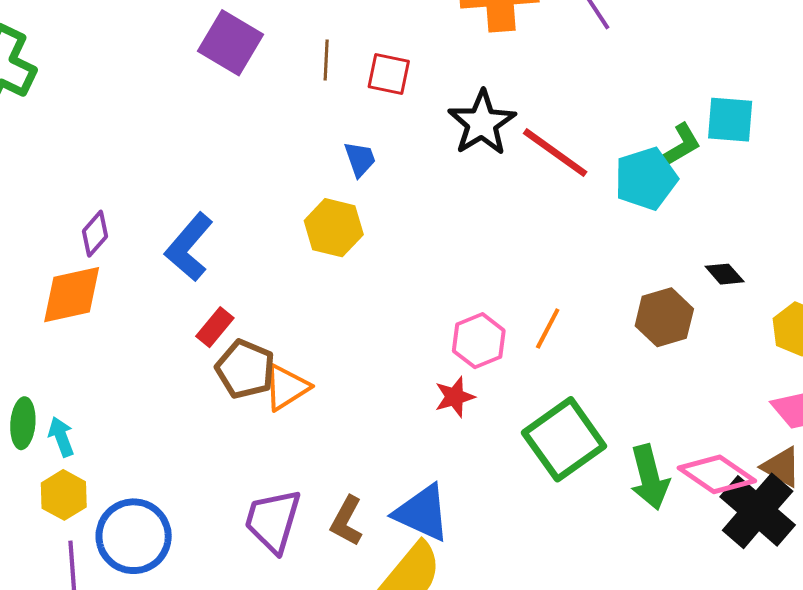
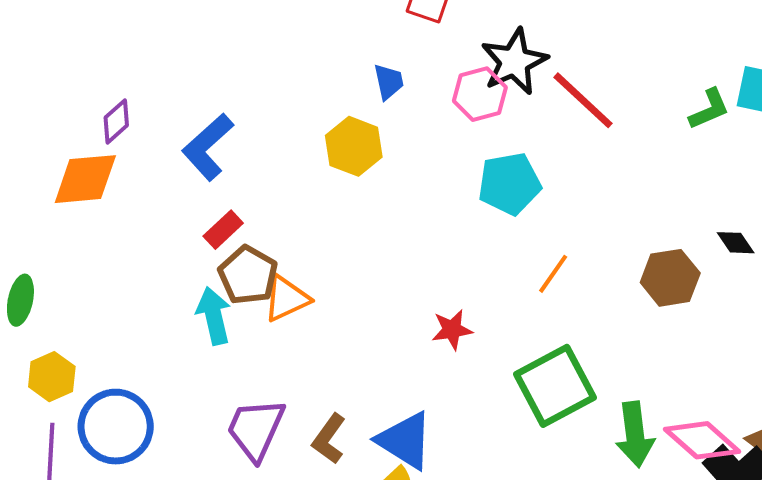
cyan pentagon: (646, 179) -> (509, 184), moved
pink hexagon: (479, 341) -> (480, 94), moved
cyan arrow: (61, 437) -> (214, 316), moved, size x1.4

